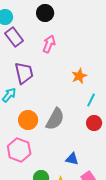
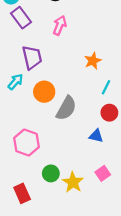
orange circle: (28, 120) -> (44, 92), moved
blue triangle: (72, 159) -> (96, 136), moved

